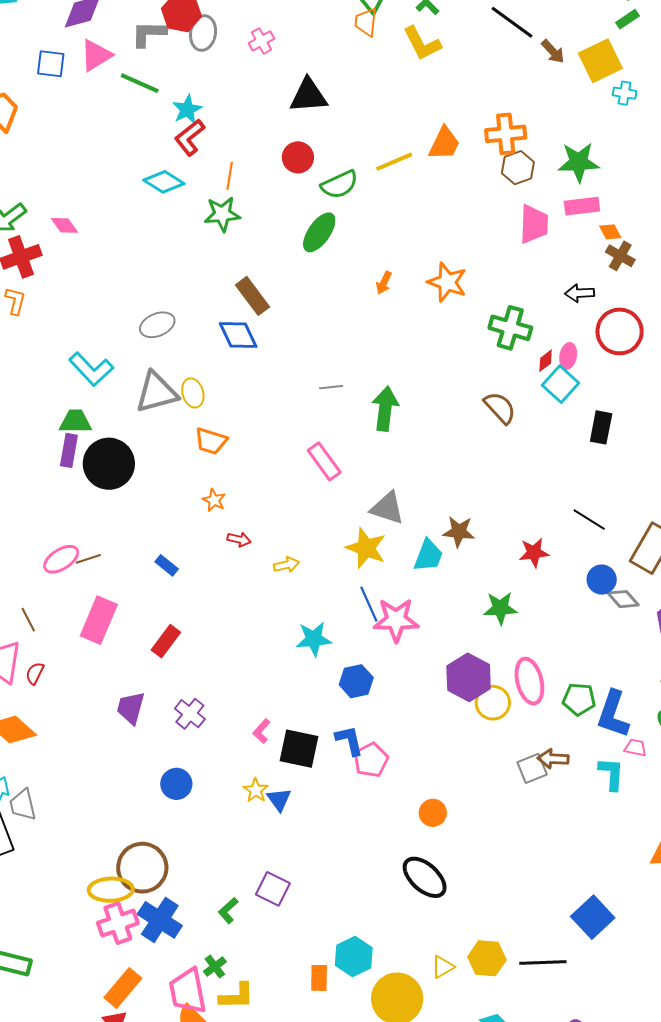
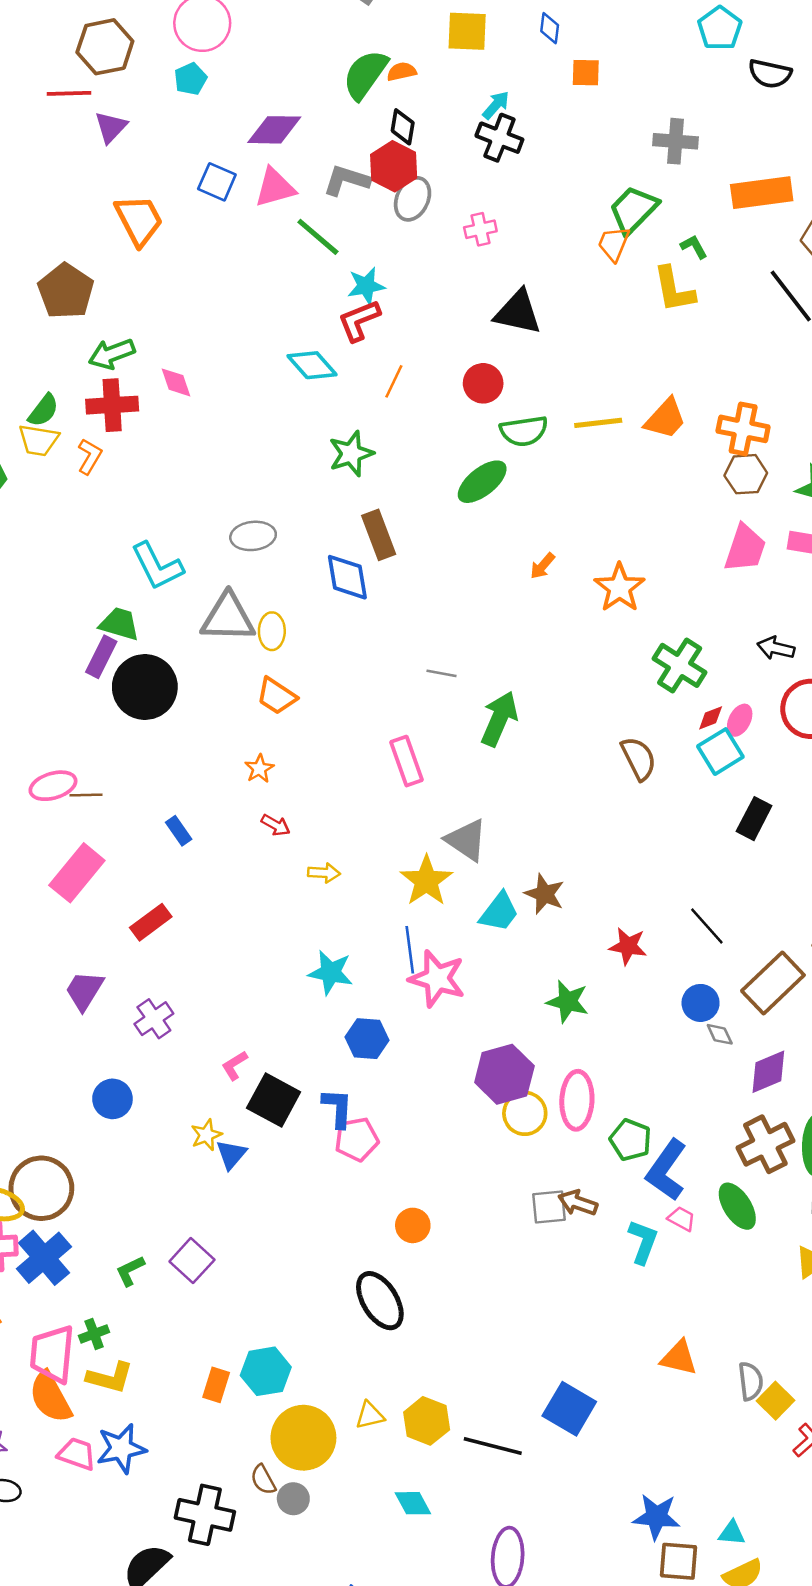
green star: (222, 214) -> (351, 454), moved, turned -30
gray diamond: (623, 599) -> (720, 1034), size x0.7
blue square: (593, 917) -> (569, 1409), turned -33

